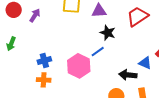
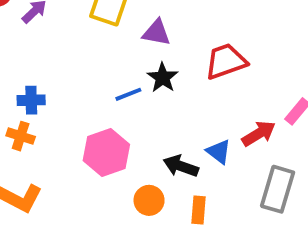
blue line: (98, 52) -> (128, 94), moved
pink hexagon: (79, 66) -> (106, 153), moved

